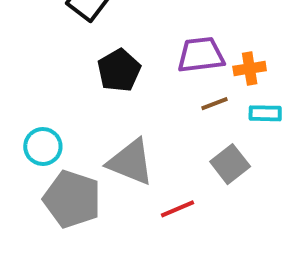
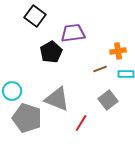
purple trapezoid: (201, 55) -> (73, 33), moved
red line: (177, 209) -> (81, 123), turned -36

